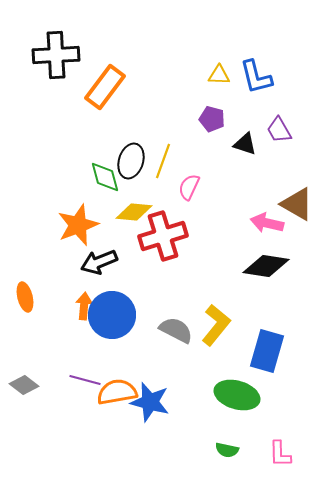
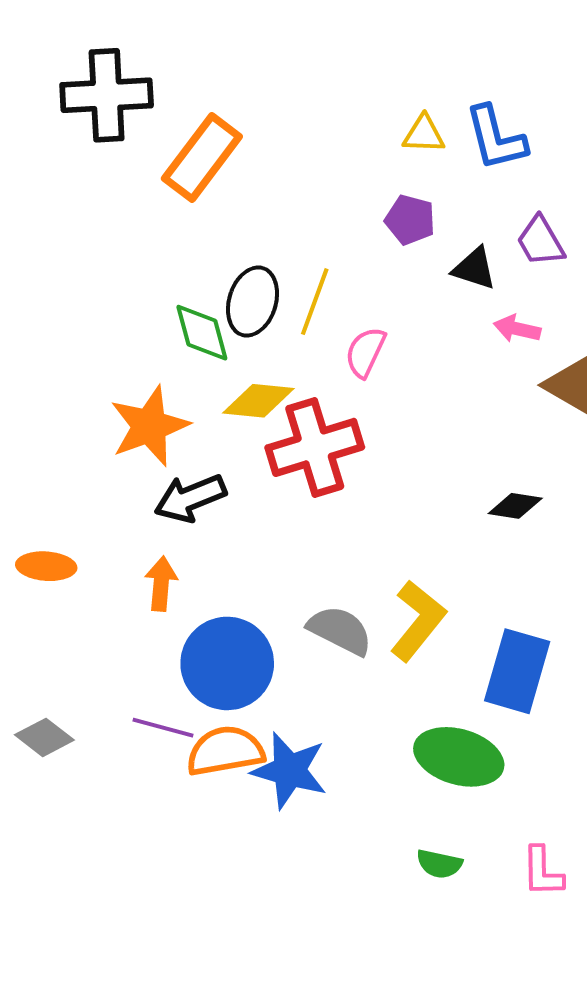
pink arrow: (267, 223) -> (517, 329), moved, size x0.7
black diamond: (266, 266) -> (515, 506), size x0.6
orange ellipse: (25, 297) -> (46, 566), turned -72
blue circle: (112, 315) -> (227, 663), moved

